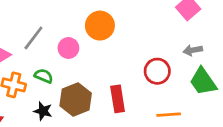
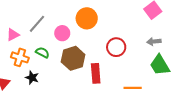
red circle: (157, 71) -> (116, 47), moved
brown hexagon: (76, 99) -> (73, 58), moved
black star: (43, 111) -> (32, 78), moved

